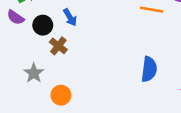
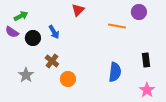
brown cross: (58, 46) -> (52, 61), moved
orange circle: (61, 95) -> (68, 79), moved

